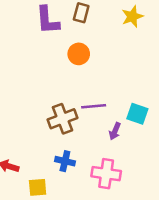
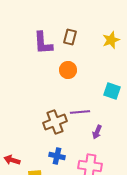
cyan square: (137, 114) -> (112, 91), moved

